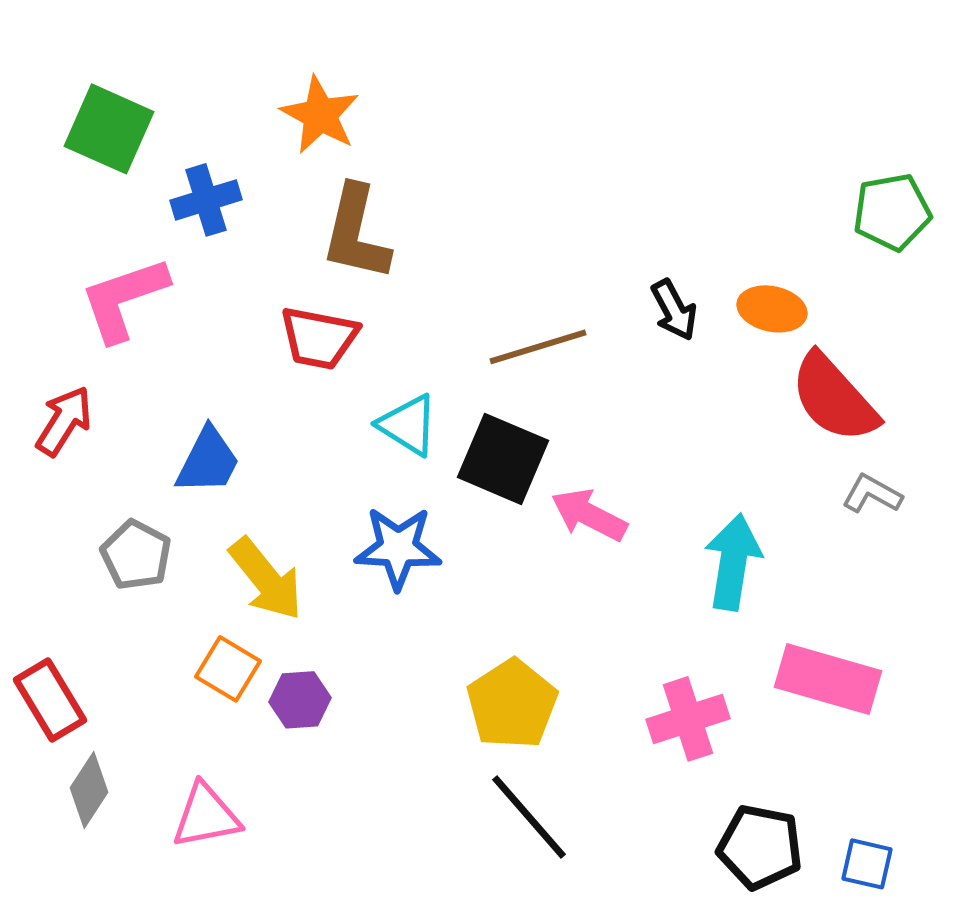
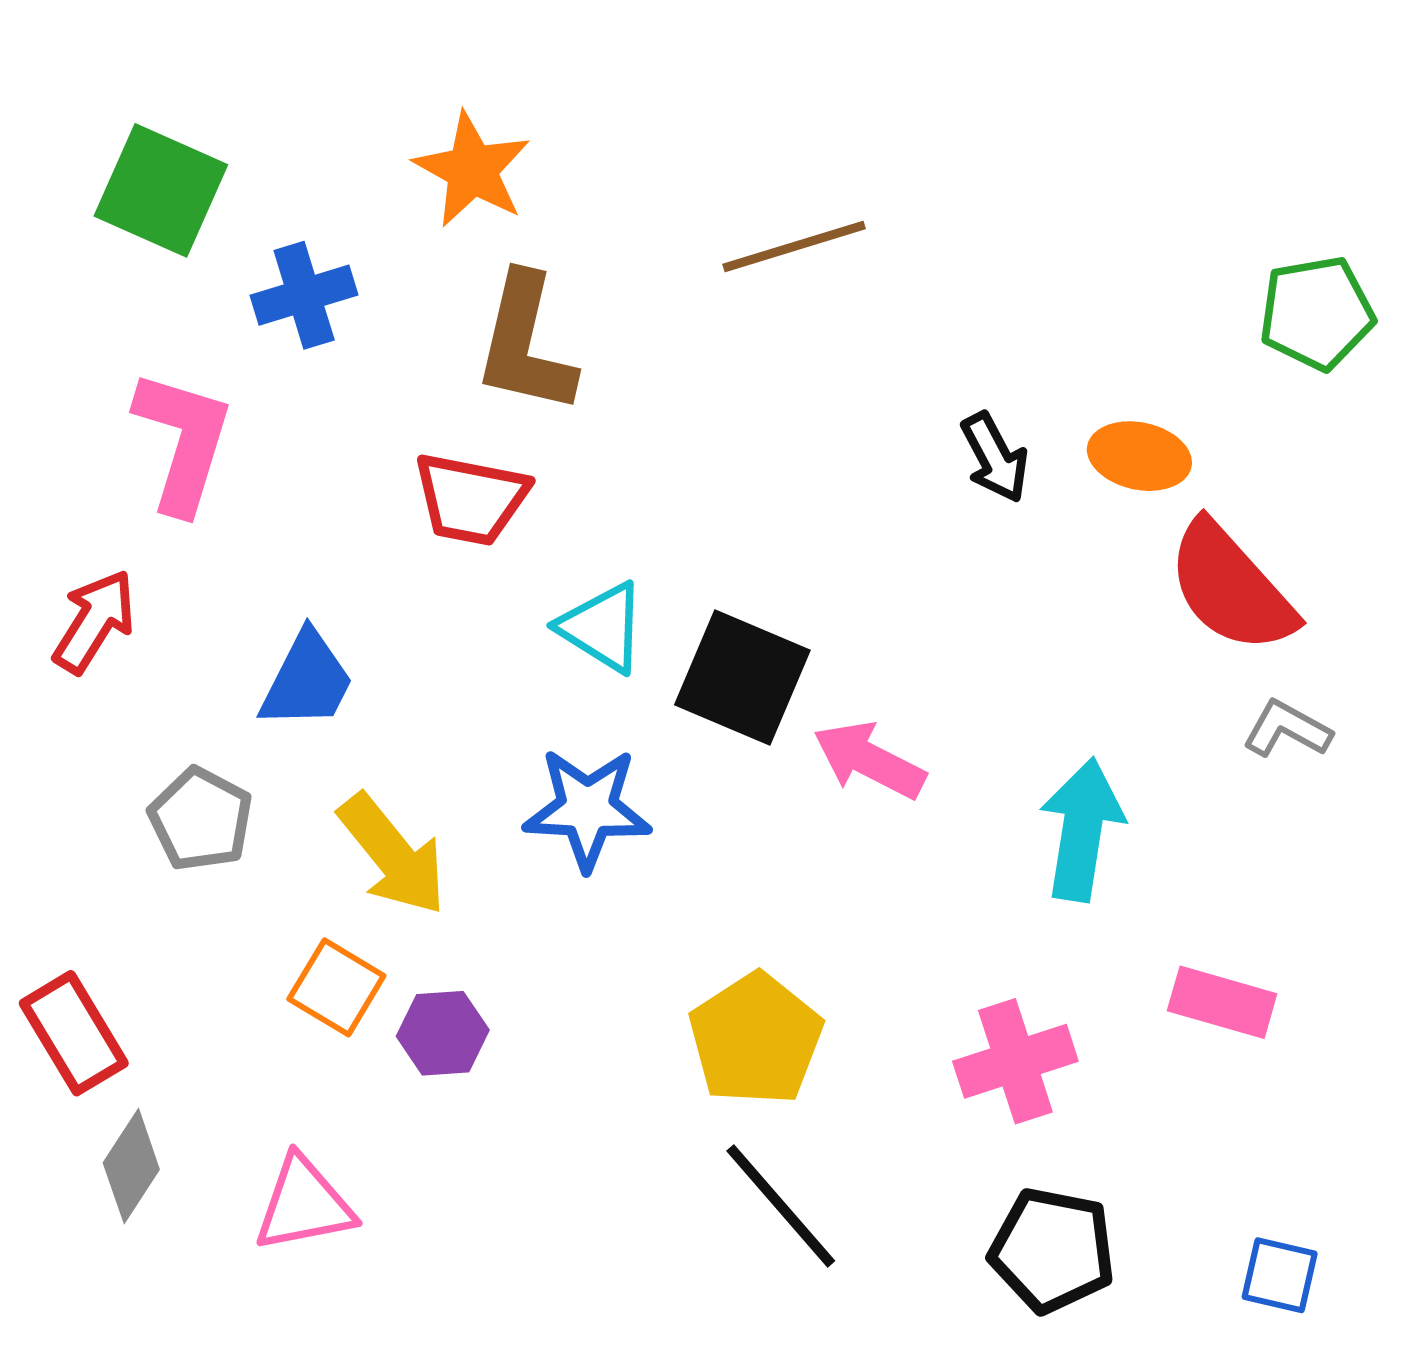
pink L-shape: (124, 299) -> (183, 441), turned 126
brown line: (538, 347) -> (794, 246), moved
pink rectangle: (828, 679) -> (1222, 1002), size x0.7
black pentagon: (760, 847) -> (1052, 1250), moved

